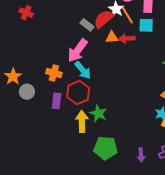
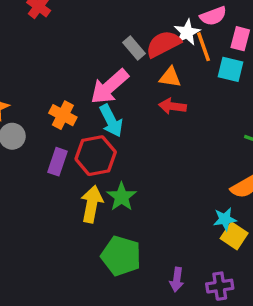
red arrow: (127, 38) -> (172, 106), moved

